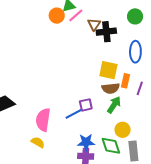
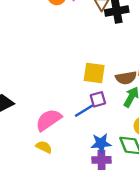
yellow square: (108, 70) -> (94, 73), moved
pink semicircle: (43, 120) -> (48, 120), turned 50

